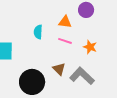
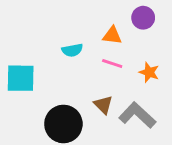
cyan semicircle: (38, 32) -> (72, 50), turned -104

